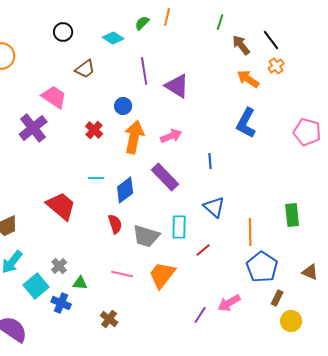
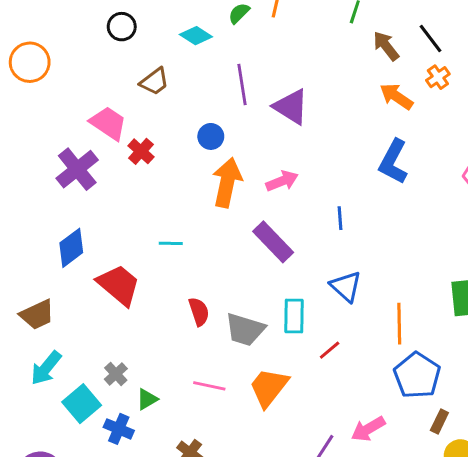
red cross: (94, 130) -> (141, 151), moved
blue diamond: (125, 190) -> (71, 248), moved
green triangle: (80, 283) -> (147, 399), turned -35

